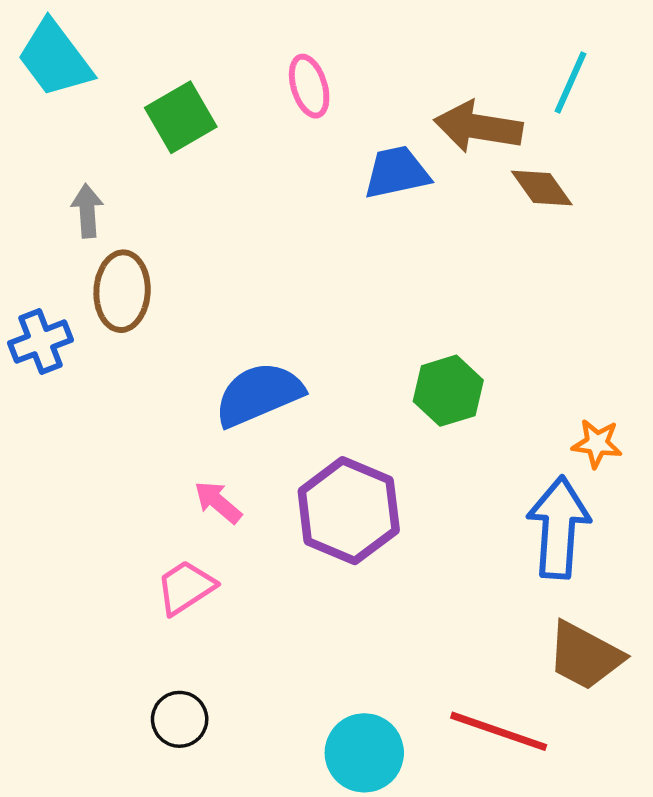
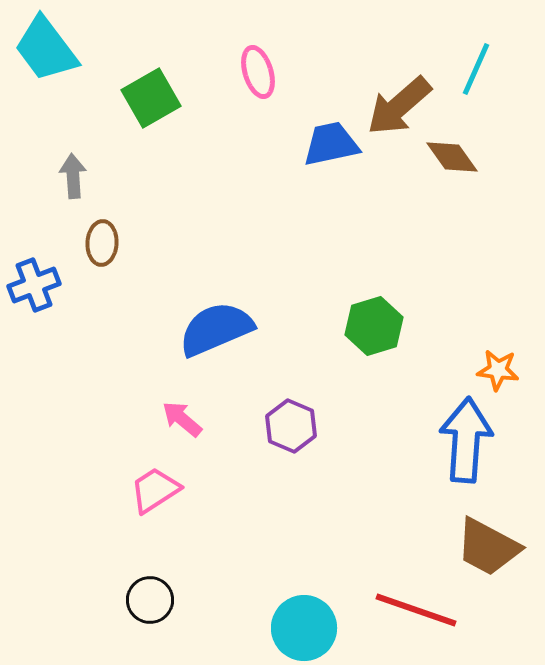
brown arrow: (478, 127) -> (399, 106), turned -50
brown ellipse: (122, 291) -> (102, 243), size x0.7
purple hexagon: (349, 511) -> (291, 426), size x0.6

